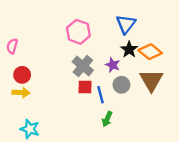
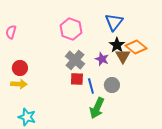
pink semicircle: (12, 46) -> (11, 32), moved
brown triangle: (151, 80) -> (123, 56), moved, size x0.7
gray circle: (121, 85) -> (112, 85), moved
green arrow: (107, 119) -> (97, 108), size x1.5

